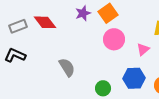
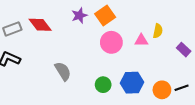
pink triangle: (143, 49) -> (141, 40), moved, turned 40
green circle: (103, 88) -> (103, 85), moved

